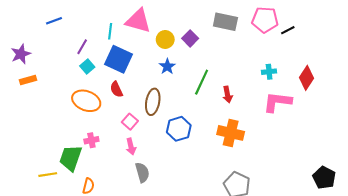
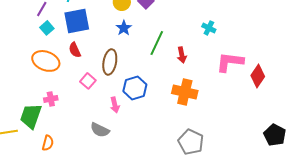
blue square: (118, 59) -> (77, 21), turned -36
cyan cross: (269, 72) -> (209, 28), moved, turned 32
red diamond: (306, 78) -> (258, 76), moved
pink arrow: (131, 146) -> (115, 105), moved
gray semicircle: (142, 172) -> (100, 130), turned 132

